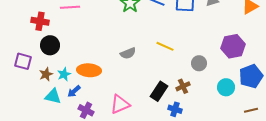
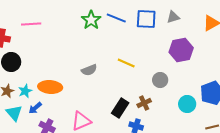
purple hexagon: (233, 46) -> (181, 50), moved
cyan triangle: (53, 96) -> (14, 113), turned 36

